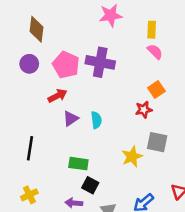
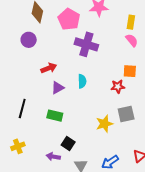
pink pentagon: (66, 65) -> (69, 19), moved
orange square: (156, 90) -> (130, 71), turned 32
cyan semicircle: (96, 120) -> (82, 81), moved
gray square: (157, 142) -> (126, 114), turned -30
green rectangle: (78, 164) -> (55, 116), moved

